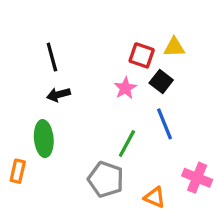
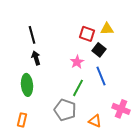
pink star: (125, 88) -> (77, 62), moved
black arrow: (58, 95) -> (36, 58), turned 88
orange rectangle: (18, 171) -> (22, 120), moved

